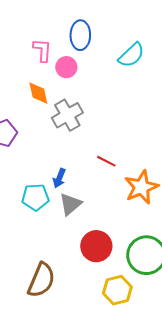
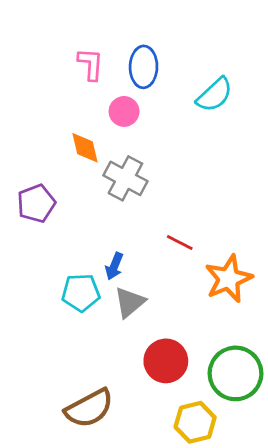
pink L-shape: (42, 50) -> (91, 64), moved
gray cross: (67, 115) -> (125, 178), turned -32
brown semicircle: (41, 280) -> (89, 408), turned 39

